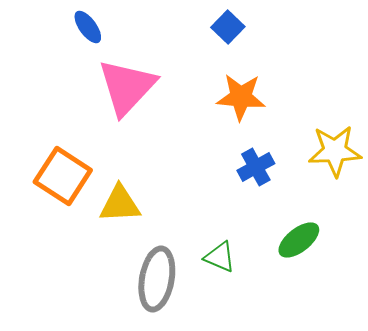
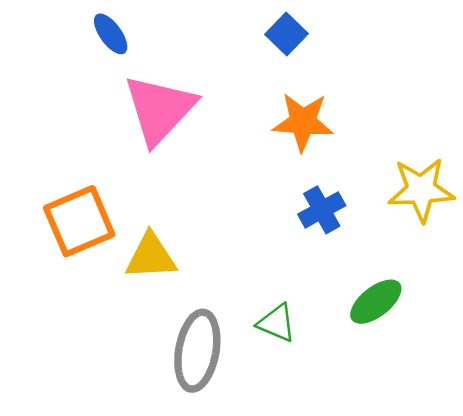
orange square: (63, 176) -> (79, 221), turned 34

